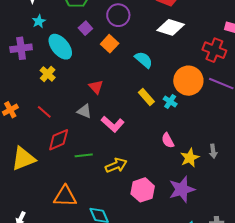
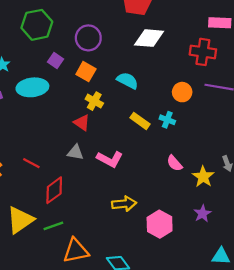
cyan ellipse: (60, 47) -> (32, 87), turned -44
yellow cross: (48, 74) -> (94, 101), moved
orange circle: (188, 81) -> (182, 92), size x0.6
green line: (84, 155) -> (53, 226), moved
yellow arrow: (116, 165) -> (124, 204), turned 30
purple star: (182, 189) -> (202, 214), size x0.6

